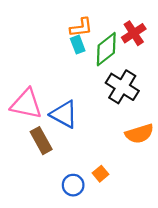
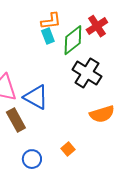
blue circle: (73, 185) -> (32, 159), moved

